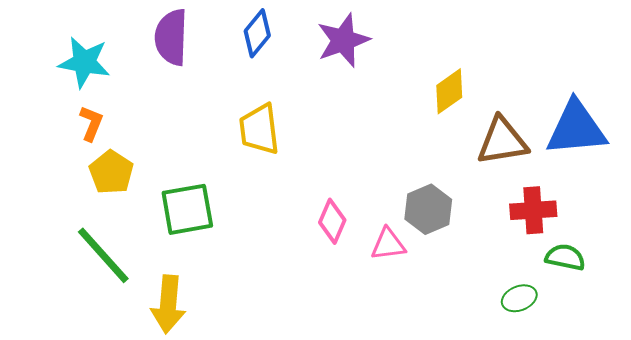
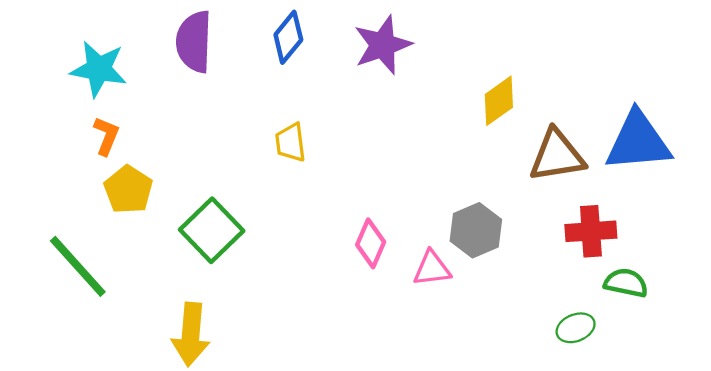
yellow trapezoid: (259, 129) -> (291, 143), size x0.7
green square: (187, 209) -> (212, 230), turned -34
green line: (103, 255) -> (78, 266), moved

